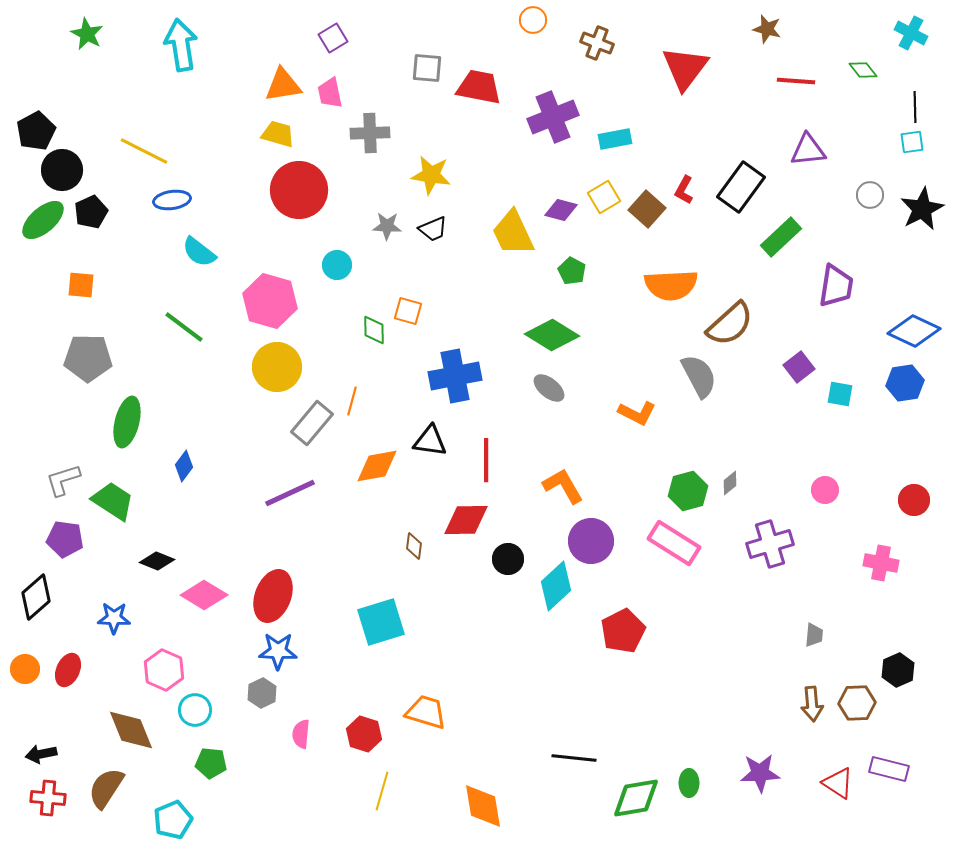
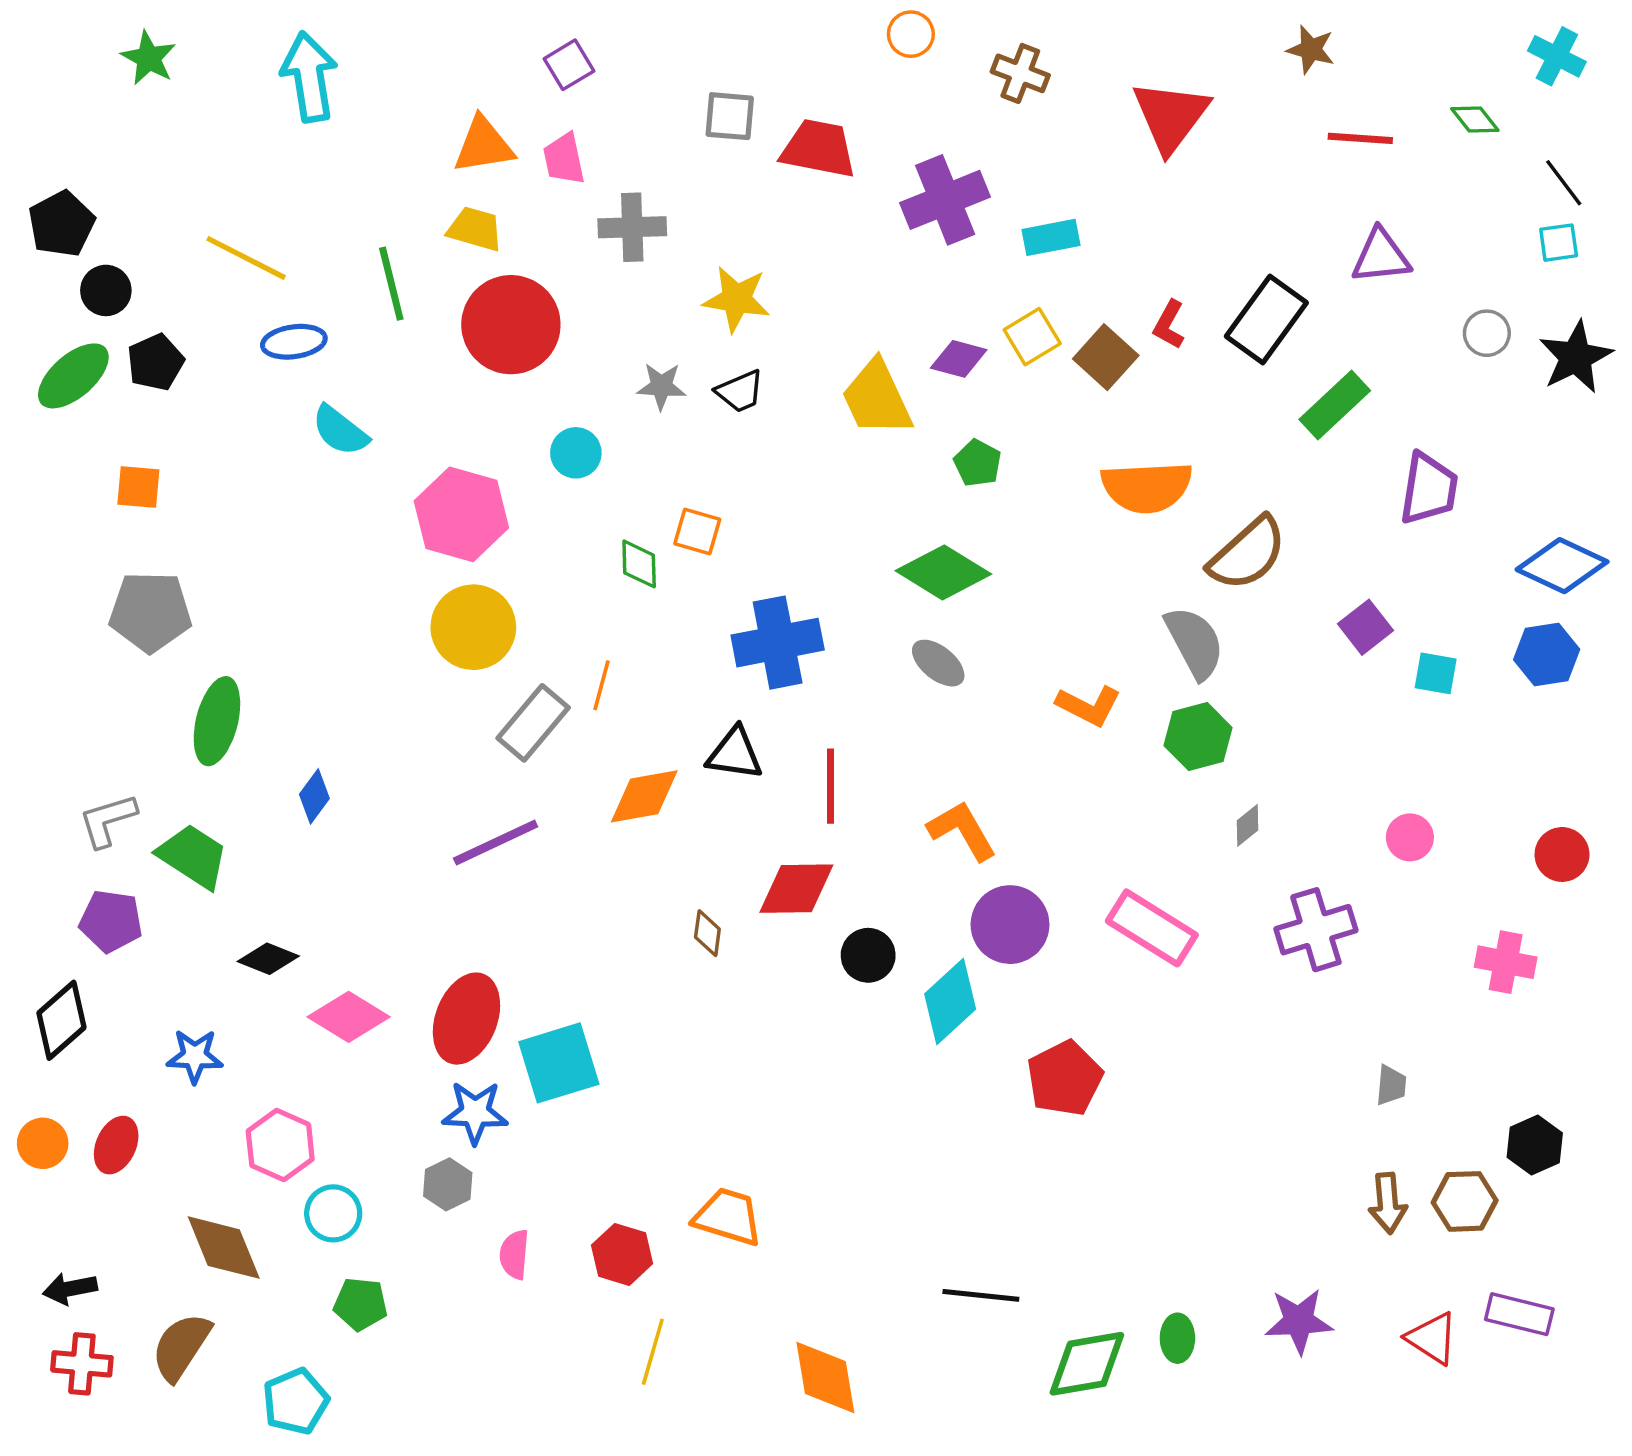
black line: (915, 107) -> (1564, 183), turned -36
black circle: (62, 170) -> (106, 290), size x0.7
green line: (184, 327) -> (391, 284), moved, turned 39
green hexagon: (688, 491) -> (1198, 737), moved
cyan square: (381, 622) -> (559, 1063), moved

